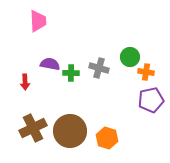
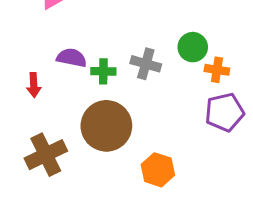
brown circle: (70, 131) -> (106, 126), moved

